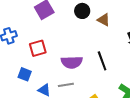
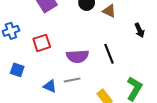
blue square: (25, 74) -> (17, 70), moved

